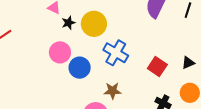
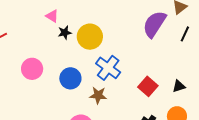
pink circle: (60, 52) -> (32, 69), moved
brown star: (113, 91) -> (98, 95), moved

